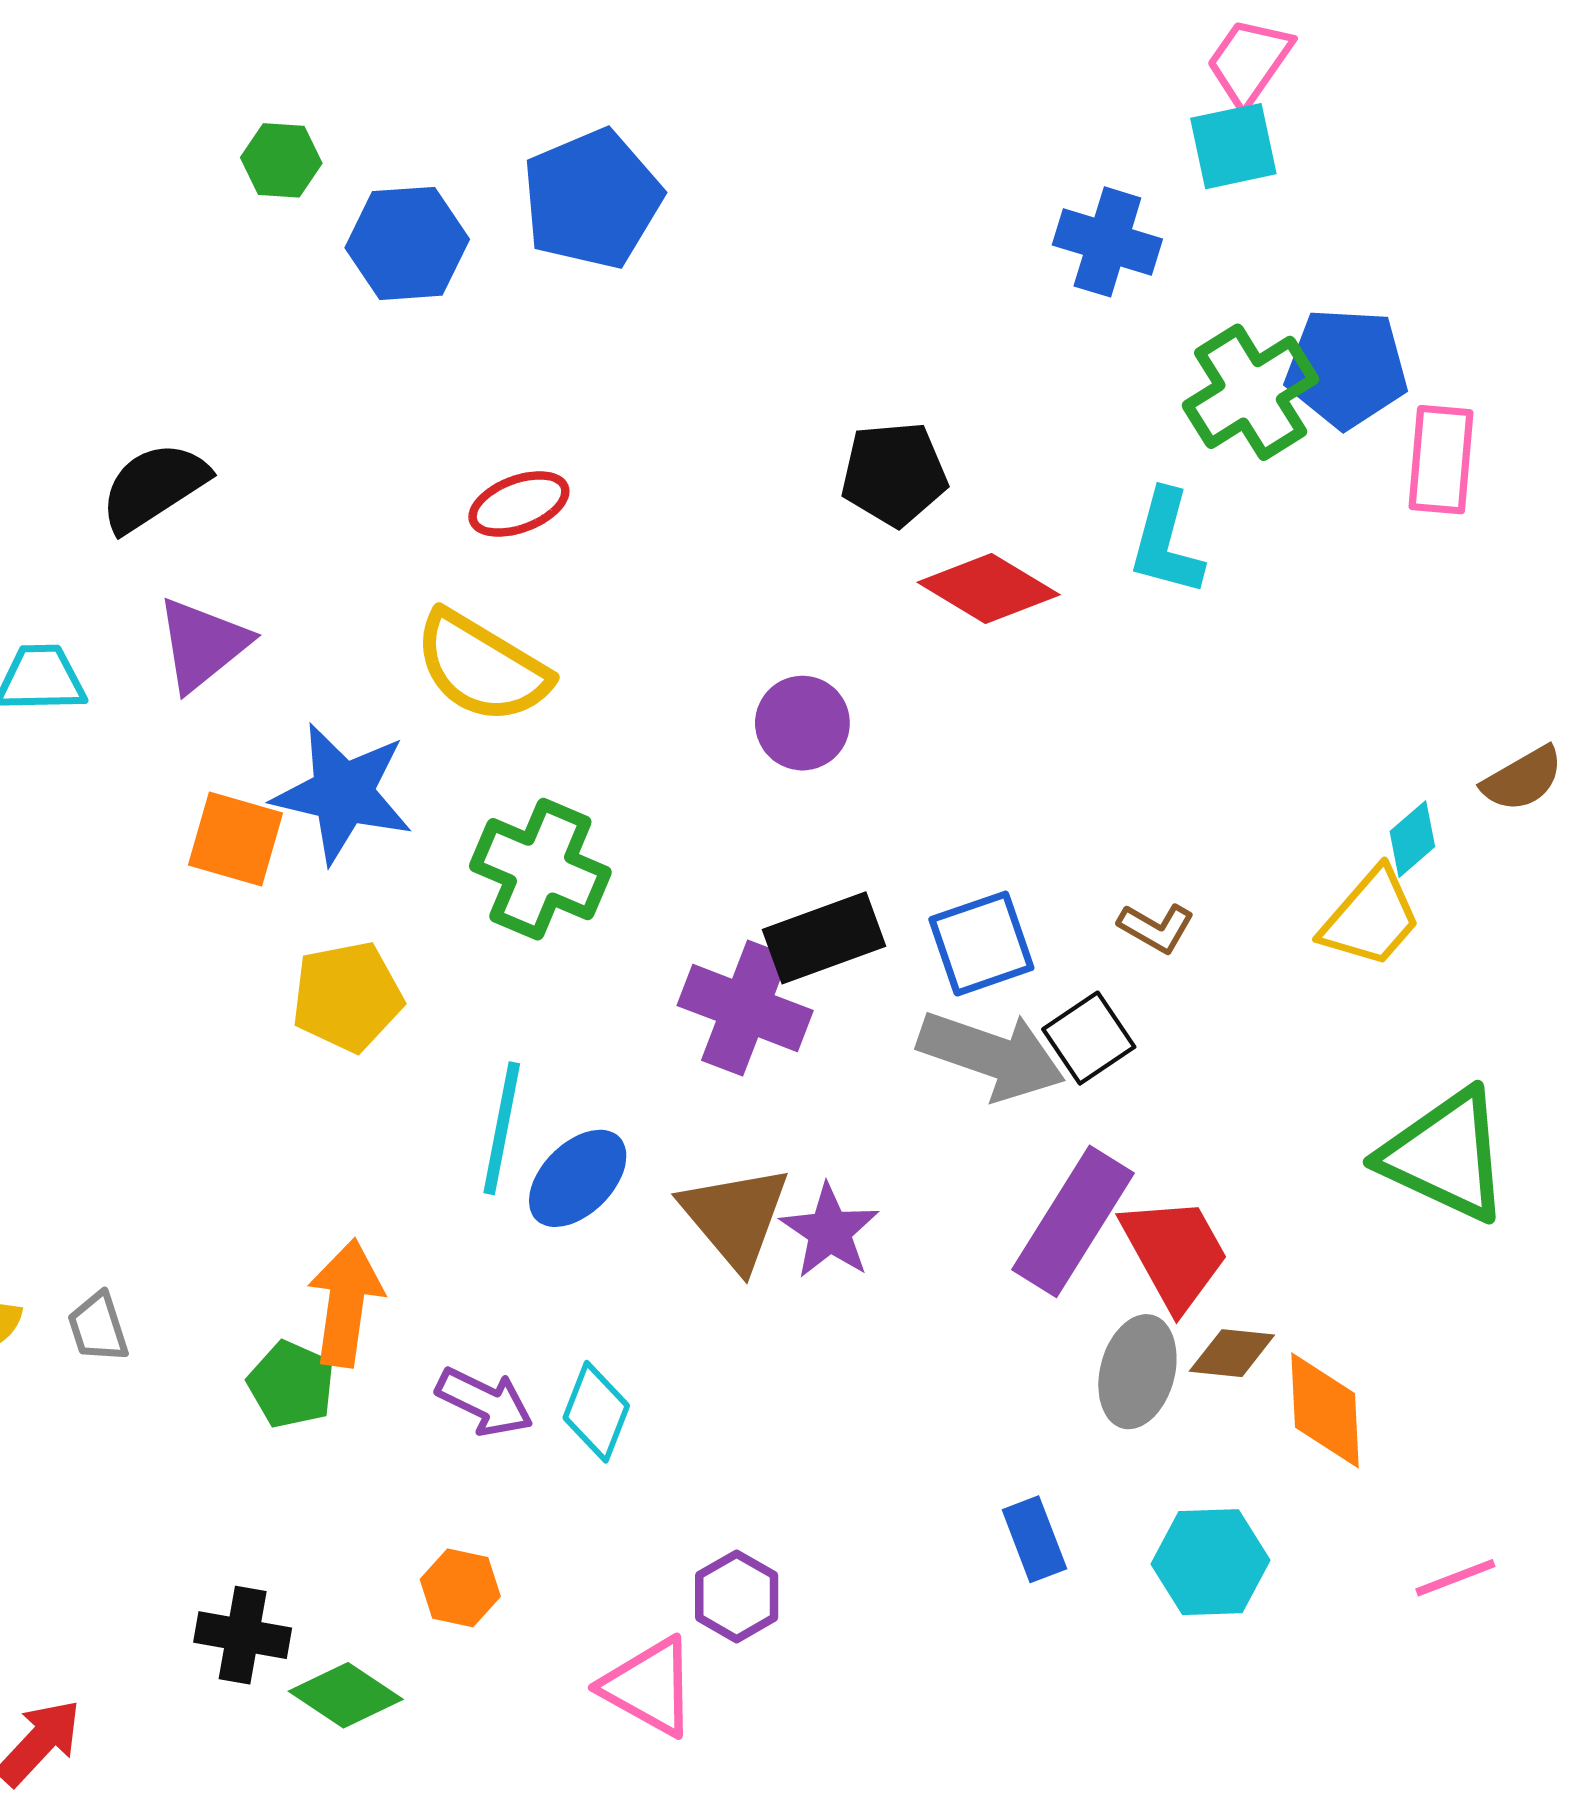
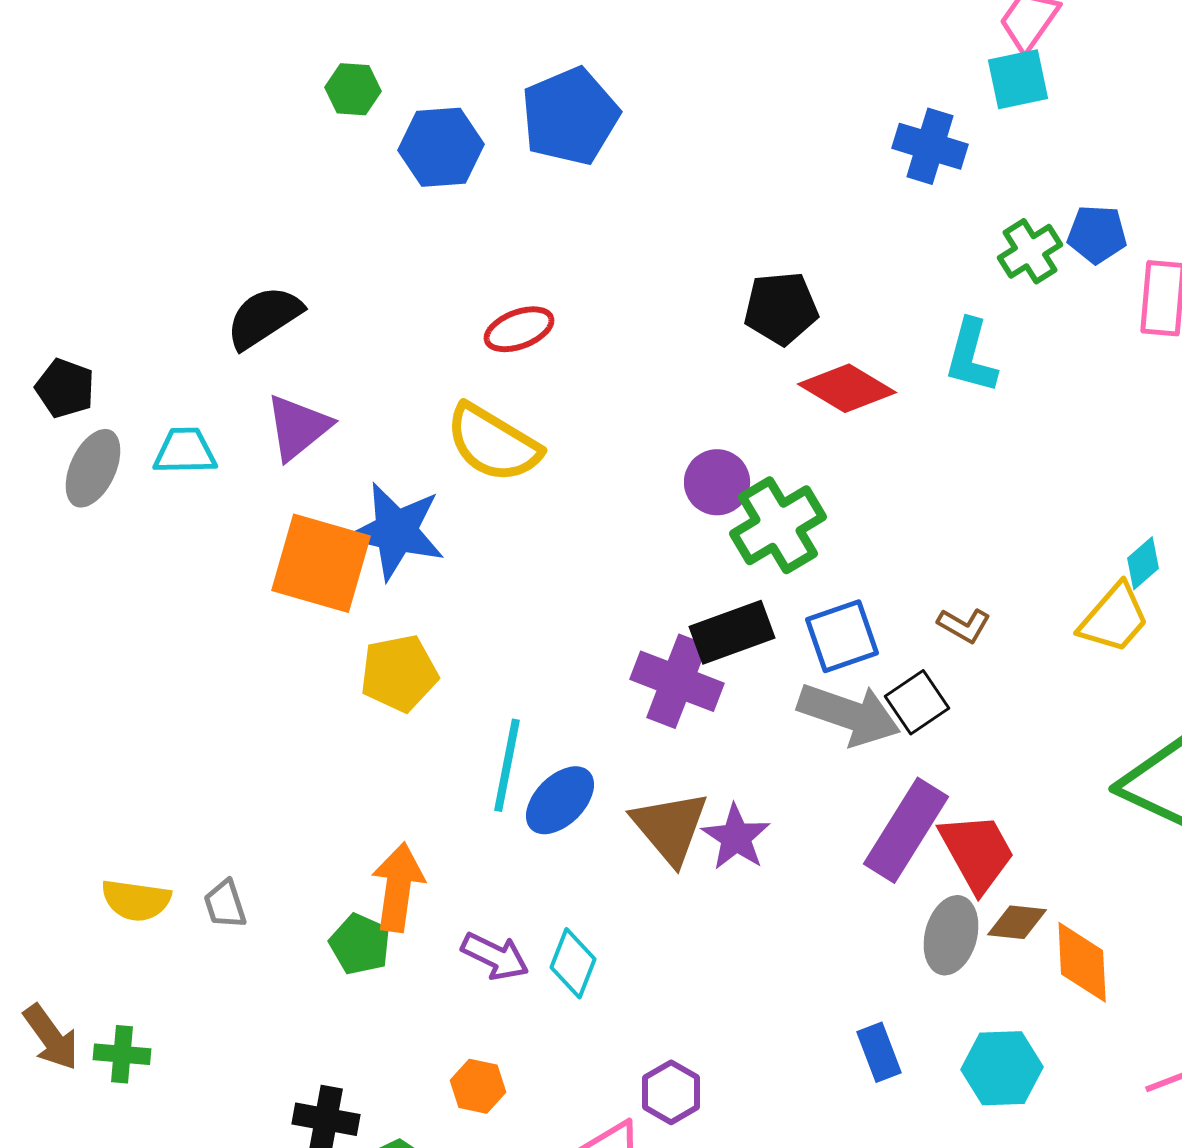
blue pentagon: (1347, 368) -> (1097, 234), size x0.7
green cross: (1251, 392) -> (1030, 251), size x0.7
orange square: (235, 839) -> (321, 563), size x1.5
green cross: (540, 869) -> (778, 525), moved, turned 36

